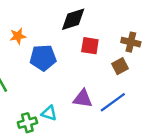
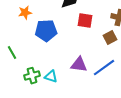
green cross: (27, 123) -> (32, 76), moved

